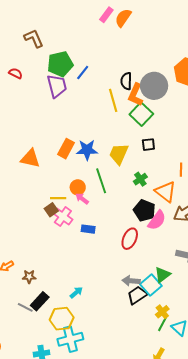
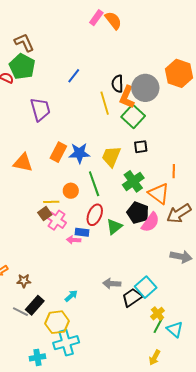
orange semicircle: (123, 18) -> (113, 20), turned 108
green pentagon: (60, 64) -> (22, 66), moved, turned -30
purple trapezoid: (57, 86) -> (40, 109), moved
green cross: (140, 179) -> (133, 181), size x1.5
pink arrow: (82, 199) -> (74, 240), moved, turned -32
red ellipse: (130, 239) -> (95, 215), moved
green triangle: (163, 275) -> (114, 227), moved
gray arrow: (131, 281) -> (112, 284), moved

